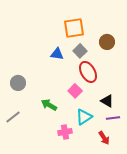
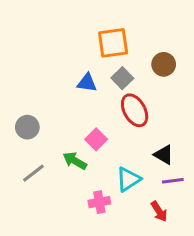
pink square: (75, 91) -> (96, 139), moved
gray line: (13, 117) -> (33, 173), moved

